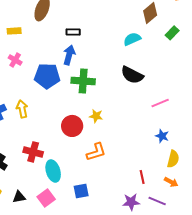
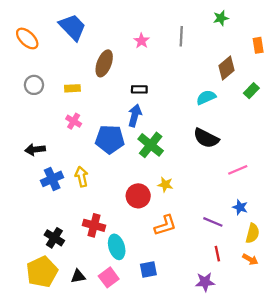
green cross: (83, 81) -> (151, 145), turned 35
purple line: (157, 201) -> (213, 222), moved

